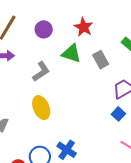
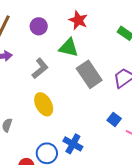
gray rectangle: (101, 60) -> (89, 74), moved, size x1.5
blue square: (118, 114) -> (114, 119), moved

